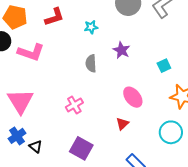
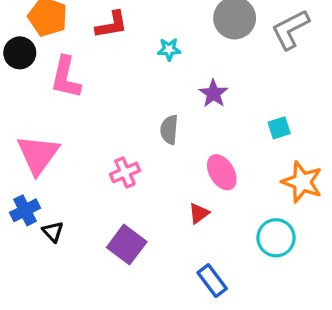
pink L-shape: (31, 52) -> (66, 77), turned 76
gray semicircle: (91, 63) -> (169, 130), moved

